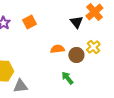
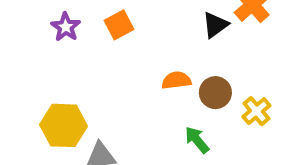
black triangle: (76, 22) -> (215, 25), turned 32
yellow cross: (93, 47) -> (256, 111), moved

